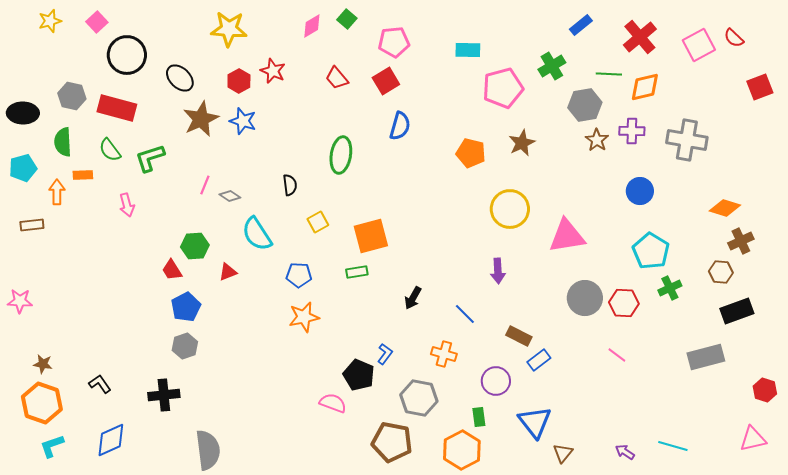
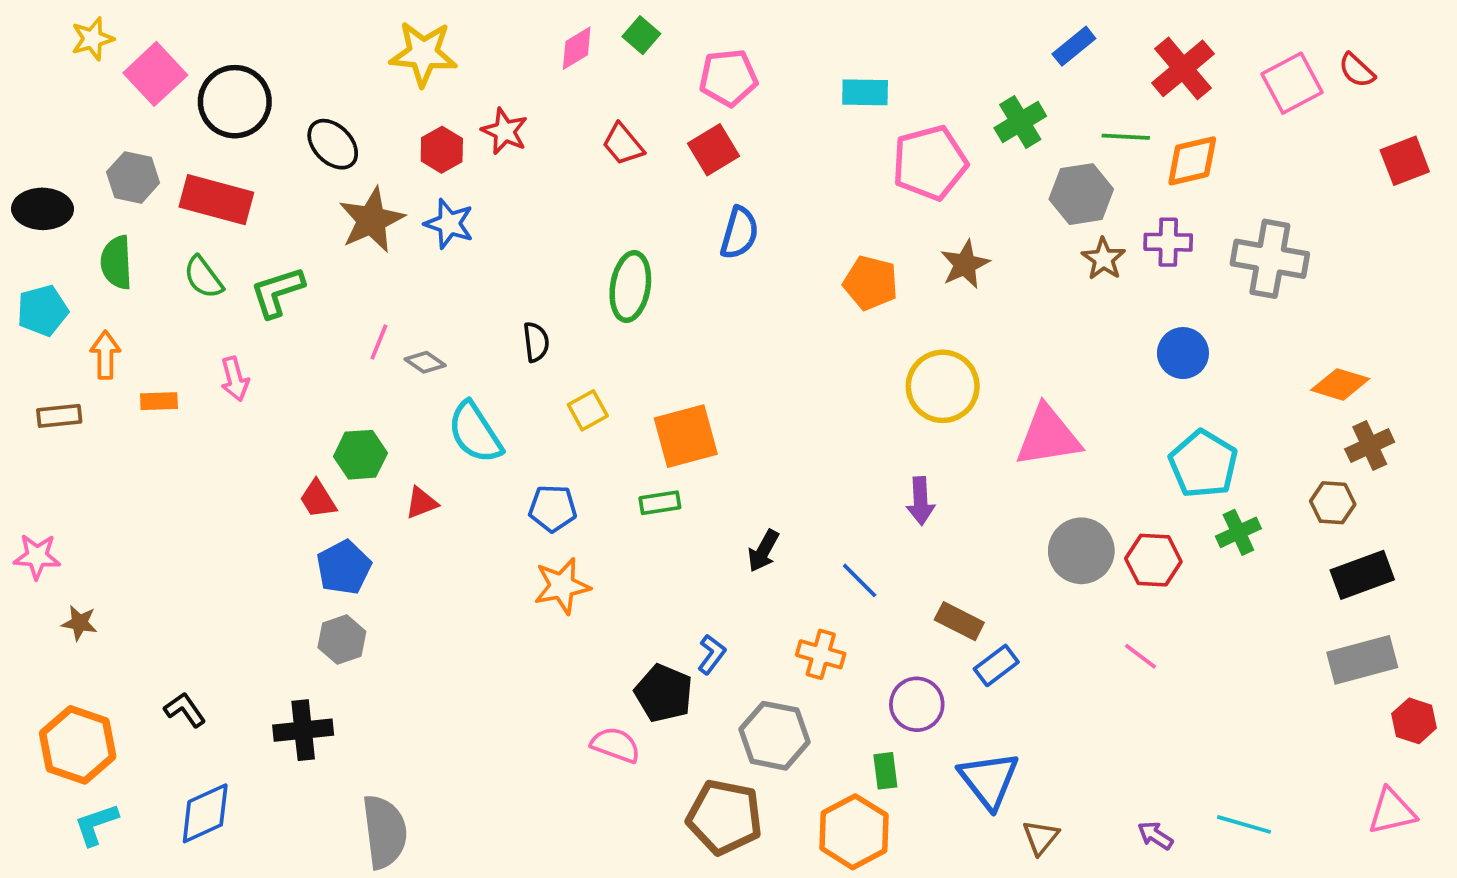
pink square: (97, 22) -> (155, 74), moved, size x1.5
orange rectangle: (83, 175) -> (159, 401), moved
gray rectangle: (706, 357) -> (1362, 660), moved
brown star: (43, 364) -> (79, 623), moved

